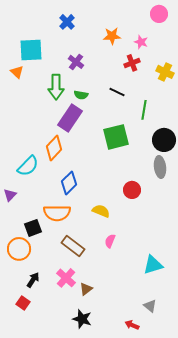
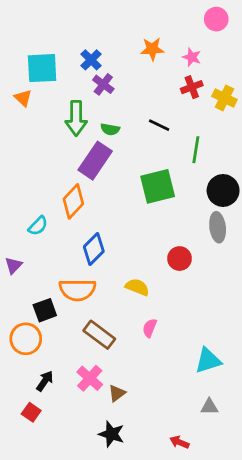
blue cross: (67, 22) -> (91, 60), moved
red cross: (132, 63) -> (192, 87), moved
cyan semicircle: (28, 166) -> (38, 226), size x0.7
gray triangle: (150, 306) -> (209, 407), moved, turned -40

